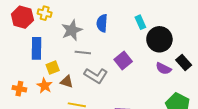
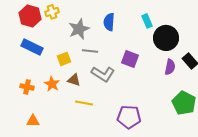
yellow cross: (45, 13) -> (52, 12), turned -32
blue rectangle: (36, 48) -> (32, 47), moved, turned -65
purple square: (123, 60) -> (130, 59), turned -30
yellow square: (53, 68) -> (64, 59), moved
purple semicircle: (163, 69) -> (170, 67), turned -105

